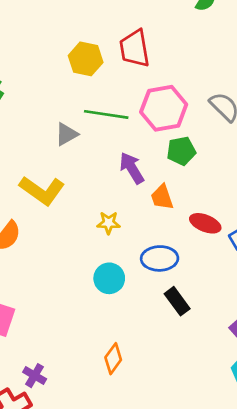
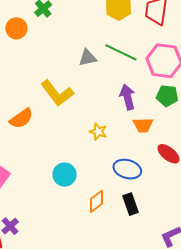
orange trapezoid: (162, 197) -> (143, 125), turned -90
cyan circle: (109, 278) -> (65, 175), moved
orange diamond: (113, 359) -> (96, 201), moved

